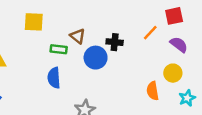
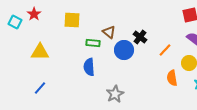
orange line: (150, 33) -> (165, 50), moved
black cross: (115, 42) -> (140, 37), turned 32

